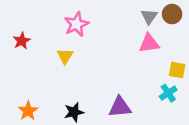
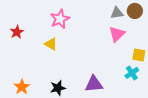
gray triangle: (149, 17) -> (117, 13), turned 48
pink triangle: (149, 43) -> (117, 34), turned -36
yellow triangle: (65, 56) -> (51, 44), turned -32

